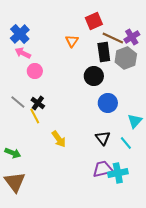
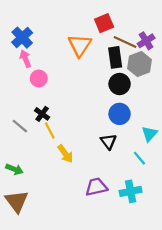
orange triangle: (72, 41) -> (80, 45), size x1.6
pink arrow: (23, 53) -> (25, 59), turned 42
black circle: (94, 76) -> (120, 84), moved
gray line: (18, 102) -> (20, 126), moved
yellow line: (35, 116) -> (50, 130), moved
black triangle: (103, 138) -> (108, 142), moved
purple trapezoid: (103, 169) -> (96, 187), moved

